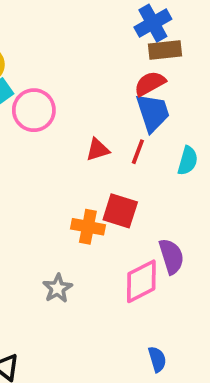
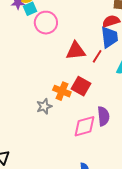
red triangle: (98, 150) -> (76, 51), size x1.5
gray star: (58, 288) -> (44, 106), moved

